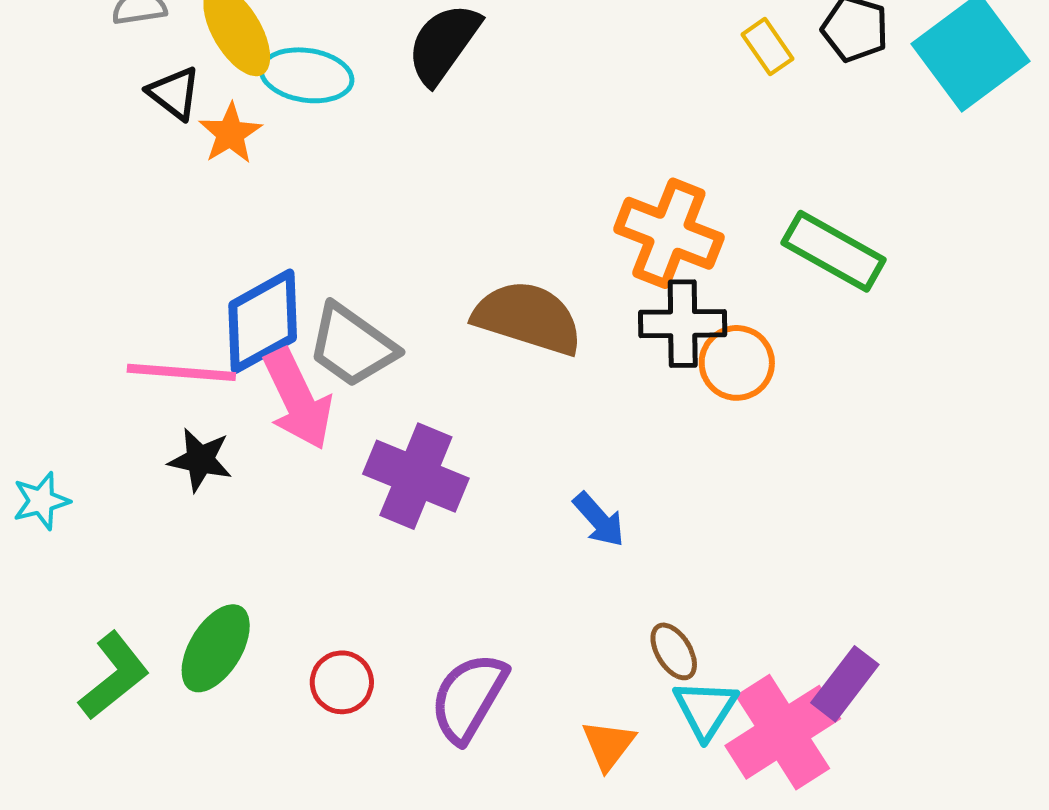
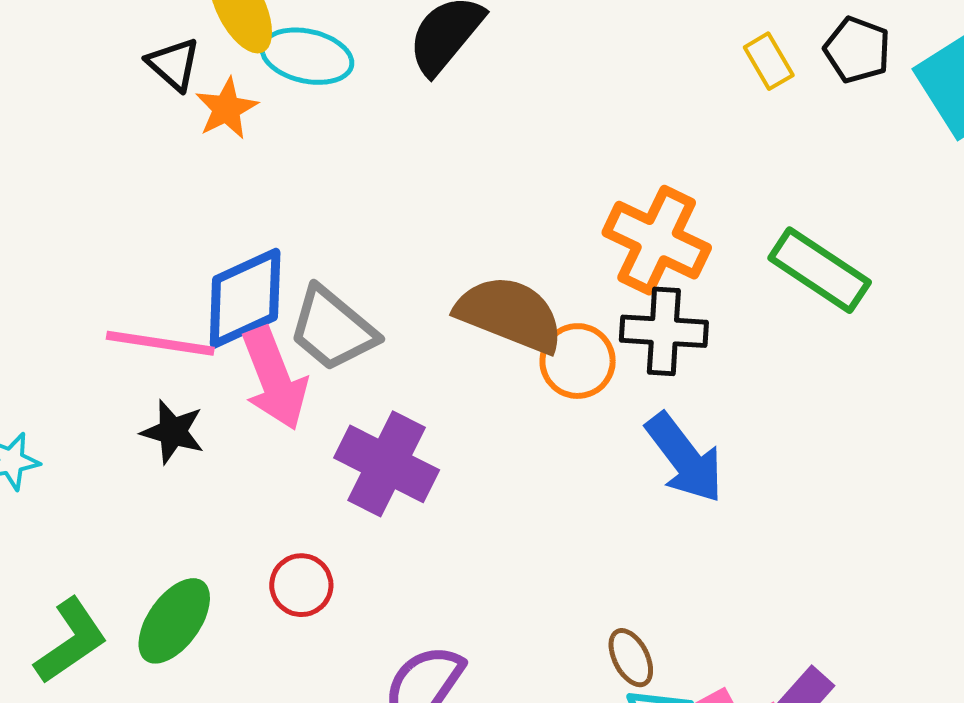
orange circle: (737, 363) -> (578, 361), moved
blue arrow: (599, 520) -> (685, 458), moved, size x1.6
red circle: (342, 682) -> (301, 585), moved

